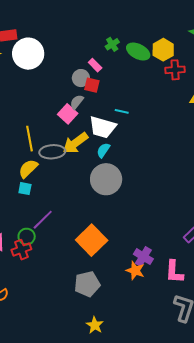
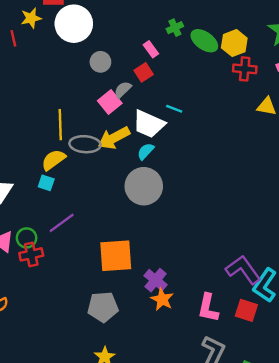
gray circle: (81, 78) -> (100, 62), moved
red square: (92, 85) -> (144, 72), turned 35
green circle: (27, 237) -> (27, 238), moved
orange square: (92, 240) -> (116, 256), turned 32
purple cross: (143, 257) -> (156, 280), moved

